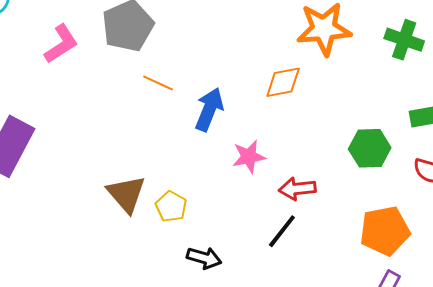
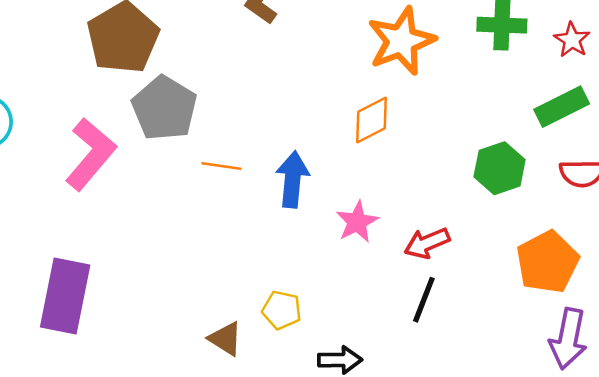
pink L-shape: (61, 44) -> (91, 154), size x1.4
brown triangle: (126, 194) -> (225, 339), moved, size x0.7

